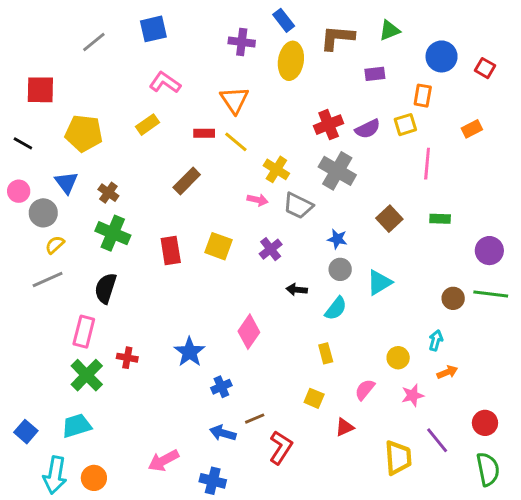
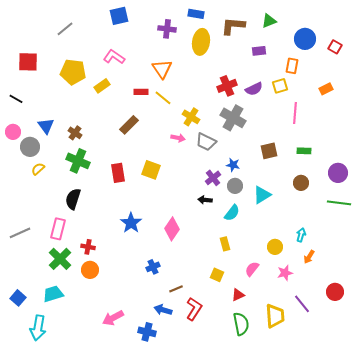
blue rectangle: (284, 20) -> (196, 14), turned -42
blue square: (153, 29) -> (119, 16), moved
yellow pentagon: (84, 133) -> (73, 72), moved
brown square: (389, 219) -> (269, 151), turned 30
purple cross: (271, 249) -> (213, 178), moved
gray line: (48, 280) -> (20, 233), moved
brown circle: (453, 298) -> (301, 183), moved
blue star: (190, 352) -> (131, 223), moved
orange arrow: (447, 372) -> (309, 257), turned 144
blue arrow: (223, 433) -> (163, 310), moved
green semicircle: (488, 469) -> (241, 324), moved
orange circle: (94, 478) -> (90, 270), moved

